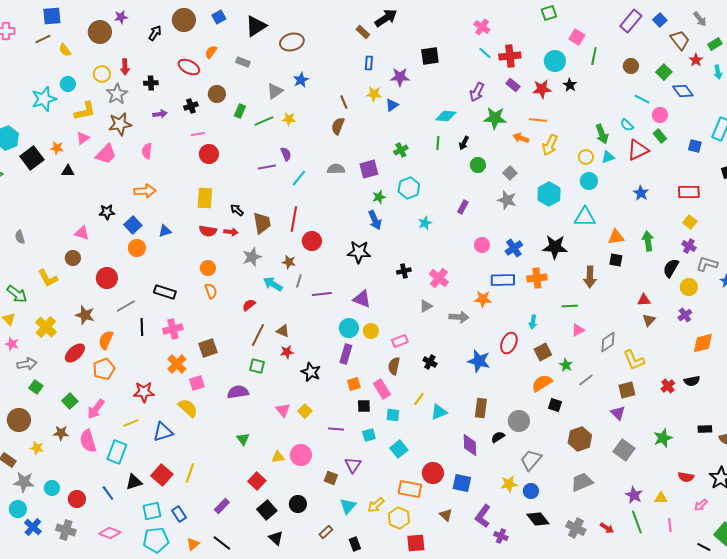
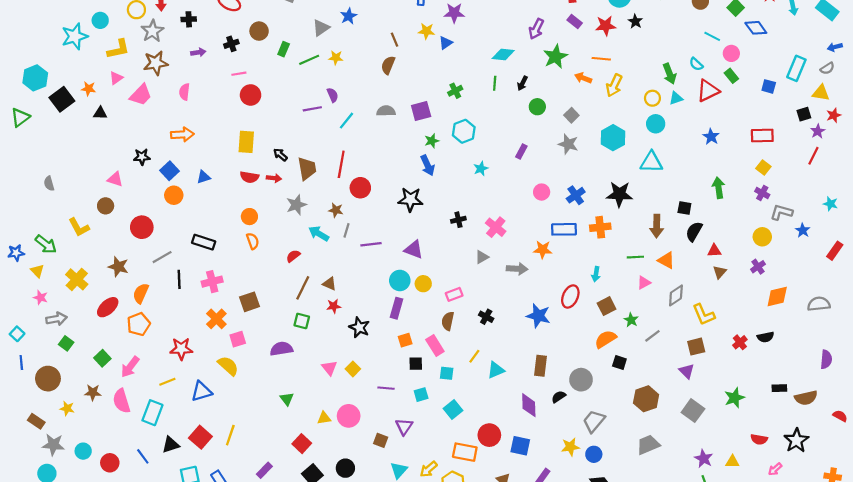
green star: (495, 118) -> (555, 57), turned -30
orange triangle: (616, 237) -> (666, 260), moved, turned 36
black semicircle: (671, 268) -> (694, 231), moved

